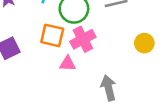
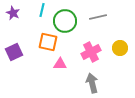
pink cross: (83, 39) -> (91, 52), moved

